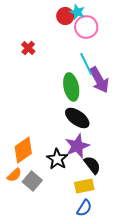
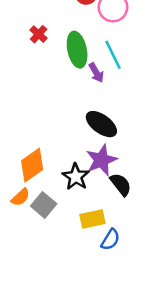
purple arrow: (99, 80) -> (96, 73), moved, size x0.6
green ellipse: (71, 87) -> (77, 50), moved
yellow rectangle: (84, 186) -> (92, 219), moved

